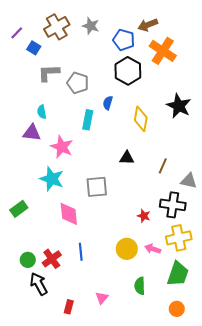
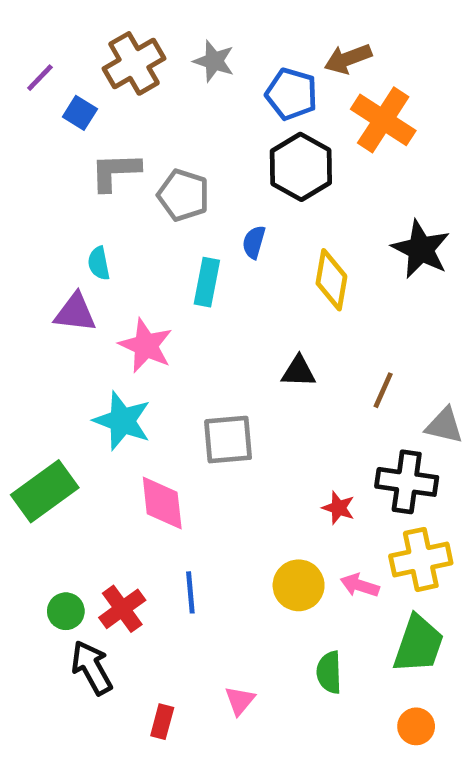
green rectangle: (19, 209) -> (45, 491), size x1.5

